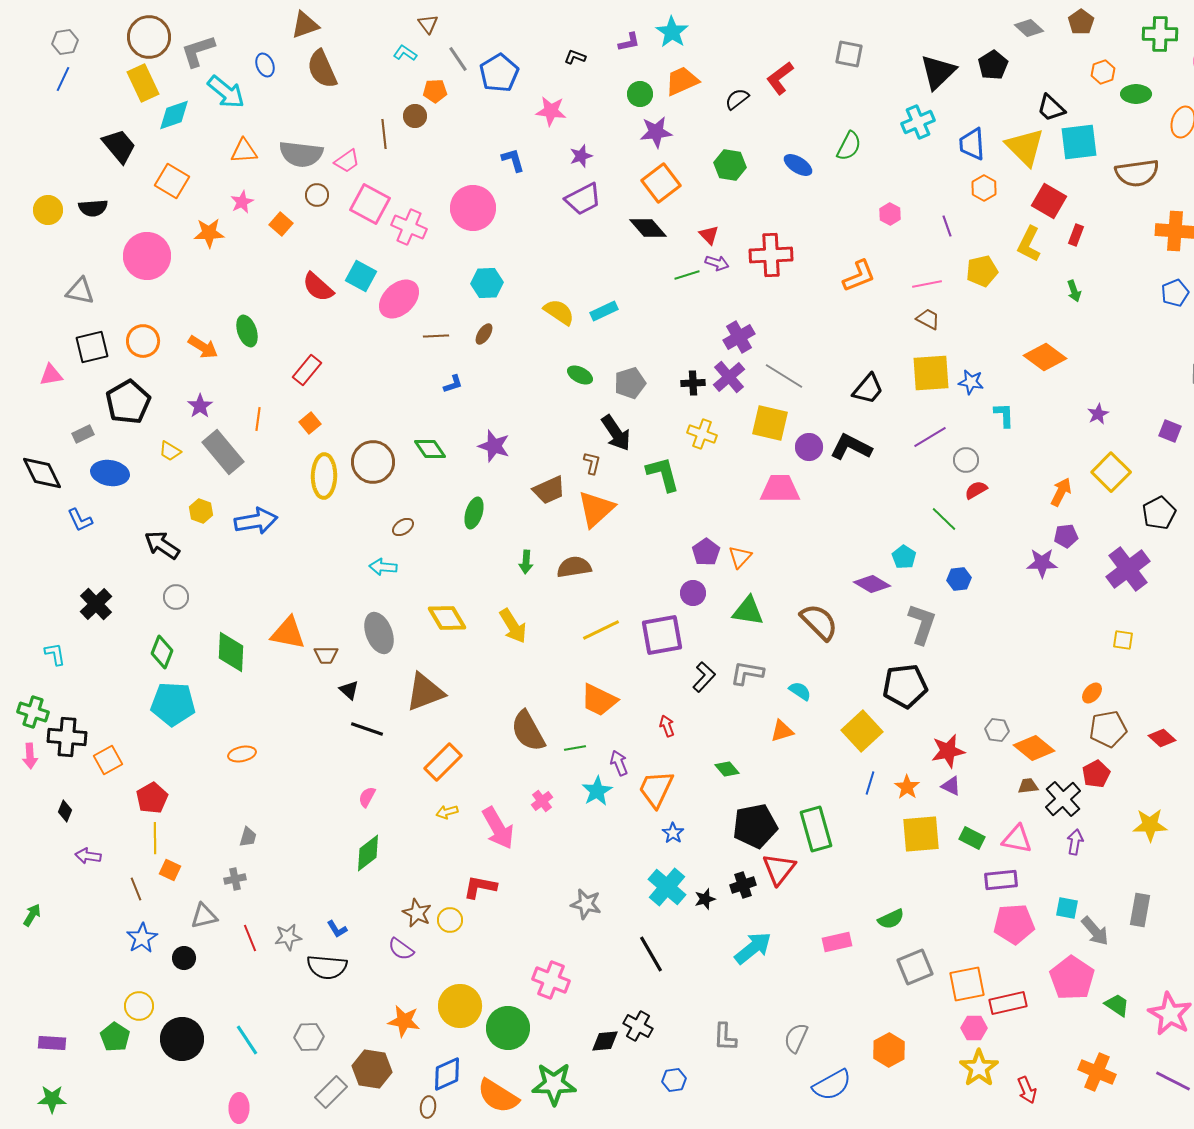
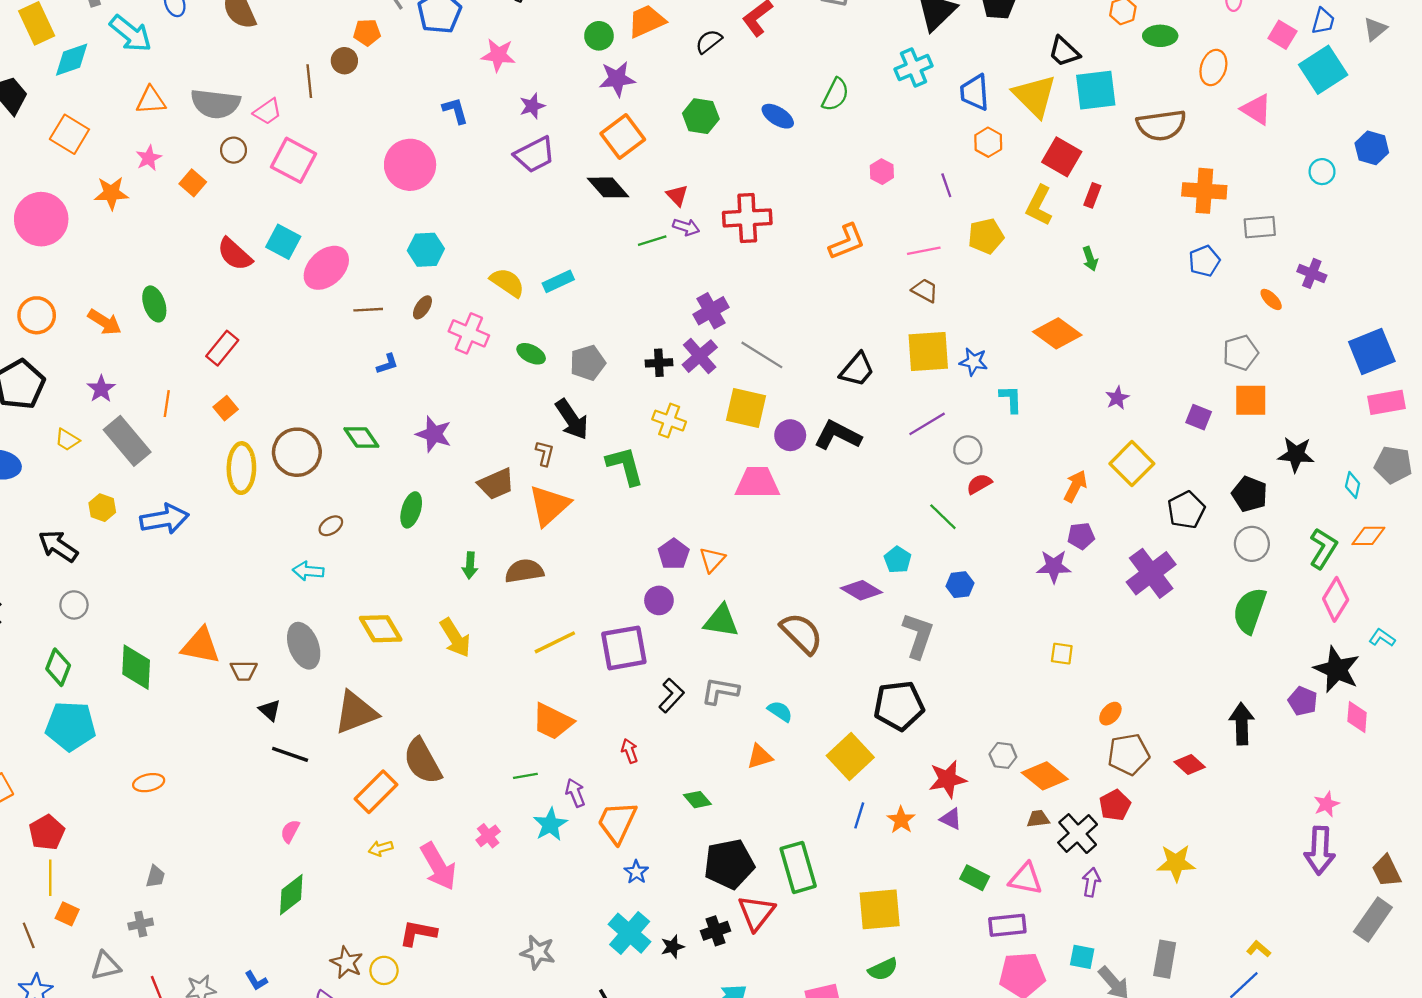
pink cross: (409, 227) -> (469, 333), moved
yellow square: (1123, 640) -> (1062, 654), moved
brown semicircle: (528, 731) -> (422, 761), moved
yellow square: (921, 834) -> (880, 909), moved

